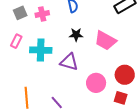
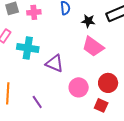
black star: (76, 35) -> (88, 21), moved

